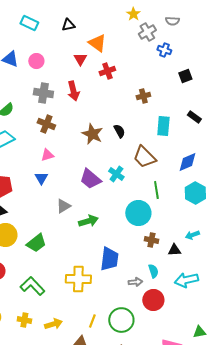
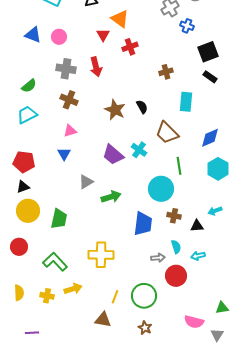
black square: (185, 76) -> (208, 52), size x1.5
black rectangle: (194, 117) -> (210, 77), moved
green trapezoid: (36, 243) -> (59, 219), turned -40
blue trapezoid: (109, 259) -> (143, 224), moved
cyan arrow: (186, 280) -> (198, 256), moved, size x0.6
yellow arrow: (53, 324) -> (73, 289), moved

